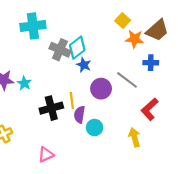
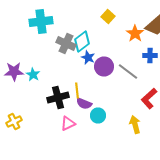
yellow square: (123, 21) -> (108, 16), moved
orange star: (135, 39) -> (135, 34), turned 30
purple circle: (101, 89) -> (104, 66), moved
purple semicircle: (79, 115) -> (84, 104), turned -77
pink triangle: (46, 155) -> (68, 124), moved

